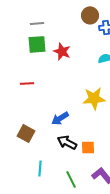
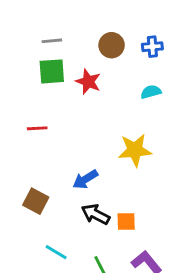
brown circle: (90, 15) -> (112, 45), moved
cyan line: (40, 168) -> (56, 252), turned -63

